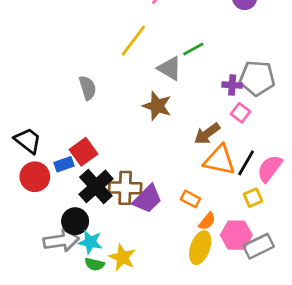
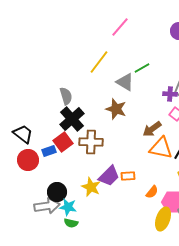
black cross: (96, 186) -> (72, 119), moved
brown cross: (125, 188) -> (91, 142), moved
orange rectangle: (190, 199) -> (128, 176), moved, turned -32
yellow ellipse: (200, 248) -> (163, 219), moved
yellow star: (122, 257) -> (91, 187), moved

